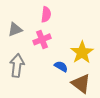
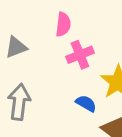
pink cross: (42, 39) -> (80, 55), moved

